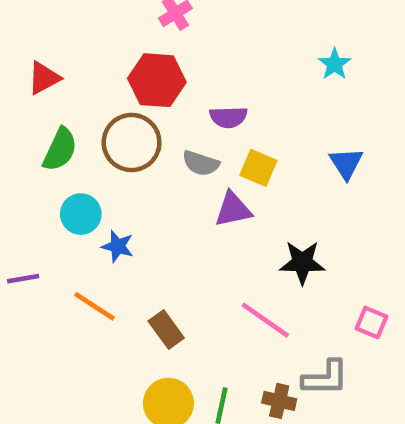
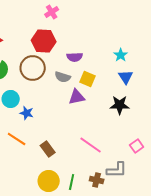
cyan star: (335, 64) -> (121, 55), moved
black star: (302, 262) -> (120, 105), moved
pink square: (371, 322) -> (137, 146), turned 32

